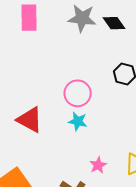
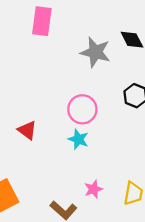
gray star: (82, 18) -> (95, 52), moved
red triangle: (30, 120) -> (27, 130), size x0.7

